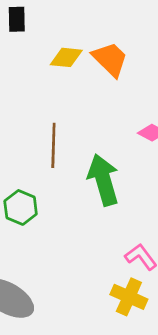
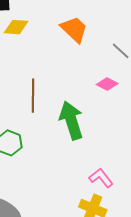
yellow diamond: (66, 57) -> (16, 27), moved

